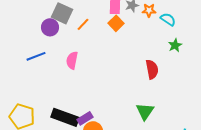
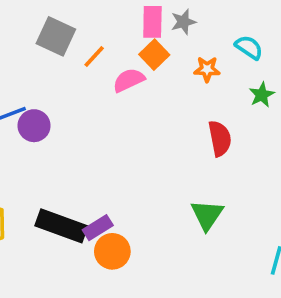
orange star: (149, 10) -> (207, 69), moved
purple circle: (50, 27) -> (34, 126), moved
pink semicircle: (72, 60) -> (129, 80), moved, turned 54

